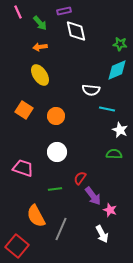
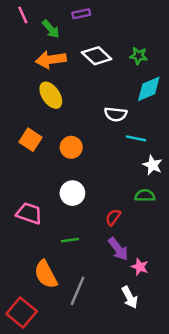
white diamond: (76, 31) -> (97, 56), moved, turned -35
green star: (120, 44) -> (139, 56), moved
orange arrow: (40, 47) -> (51, 60), size x1.6
red semicircle: (80, 178) -> (113, 217), moved

